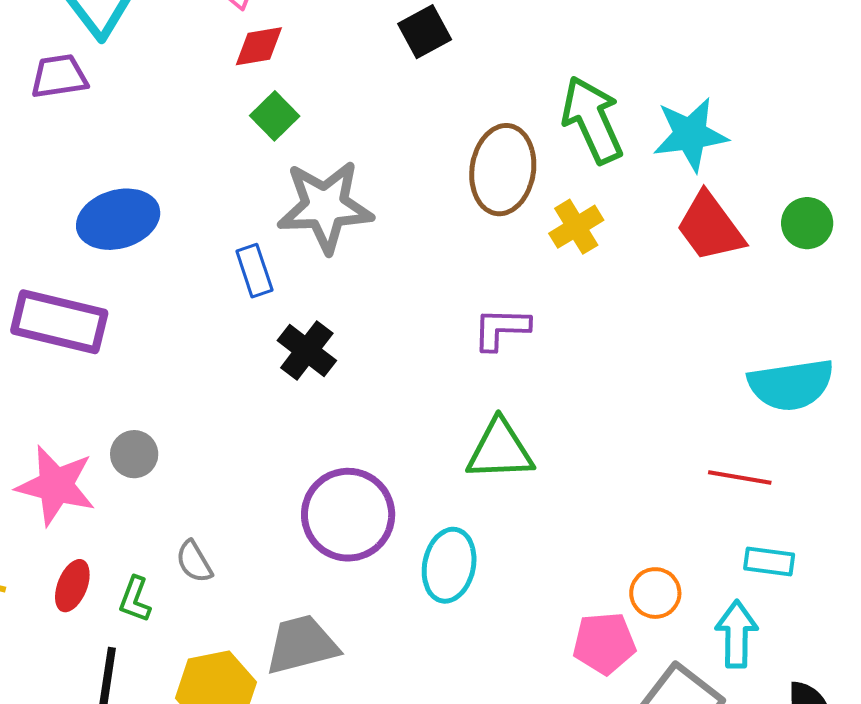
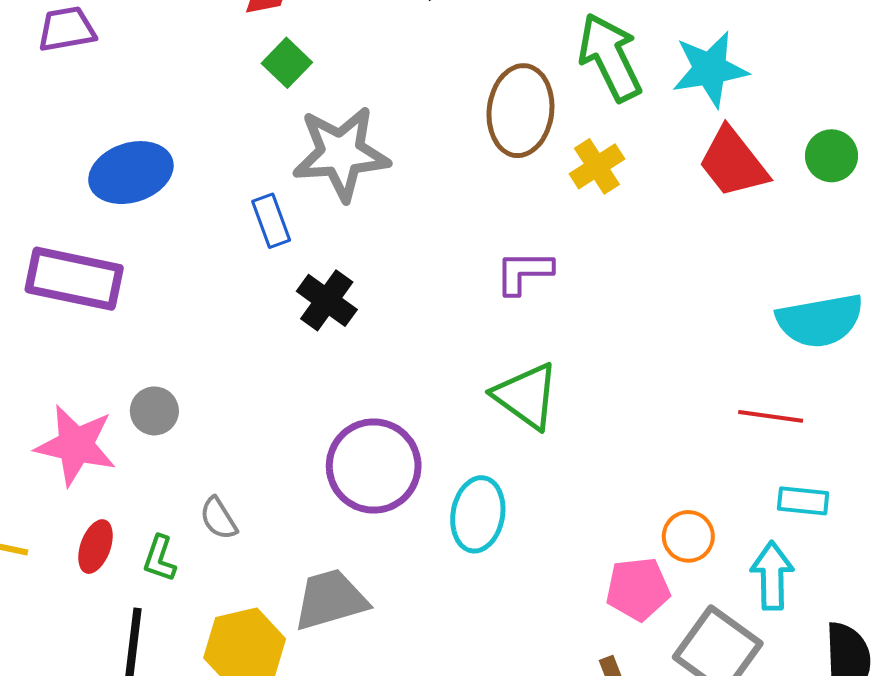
green triangle: (500, 450) -> (526, 396), turned 40

